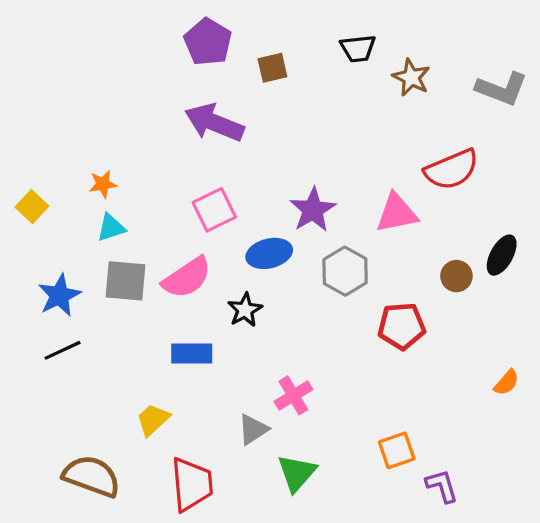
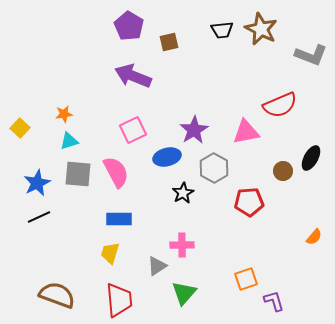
brown star: (411, 77) -> (261, 29), moved, size x1.4
pink semicircle: (187, 278) -> (116, 172), turned -84
black star: (245, 310) -> (183, 193), moved
pink cross: (293, 395) -> (182, 245), turned 30
yellow trapezoid: (153, 420) -> (110, 253), moved, turned -30

